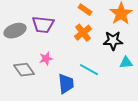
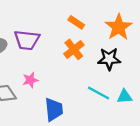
cyan triangle: (126, 63) -> (124, 97), moved
cyan line: (89, 70) -> (99, 93), moved

